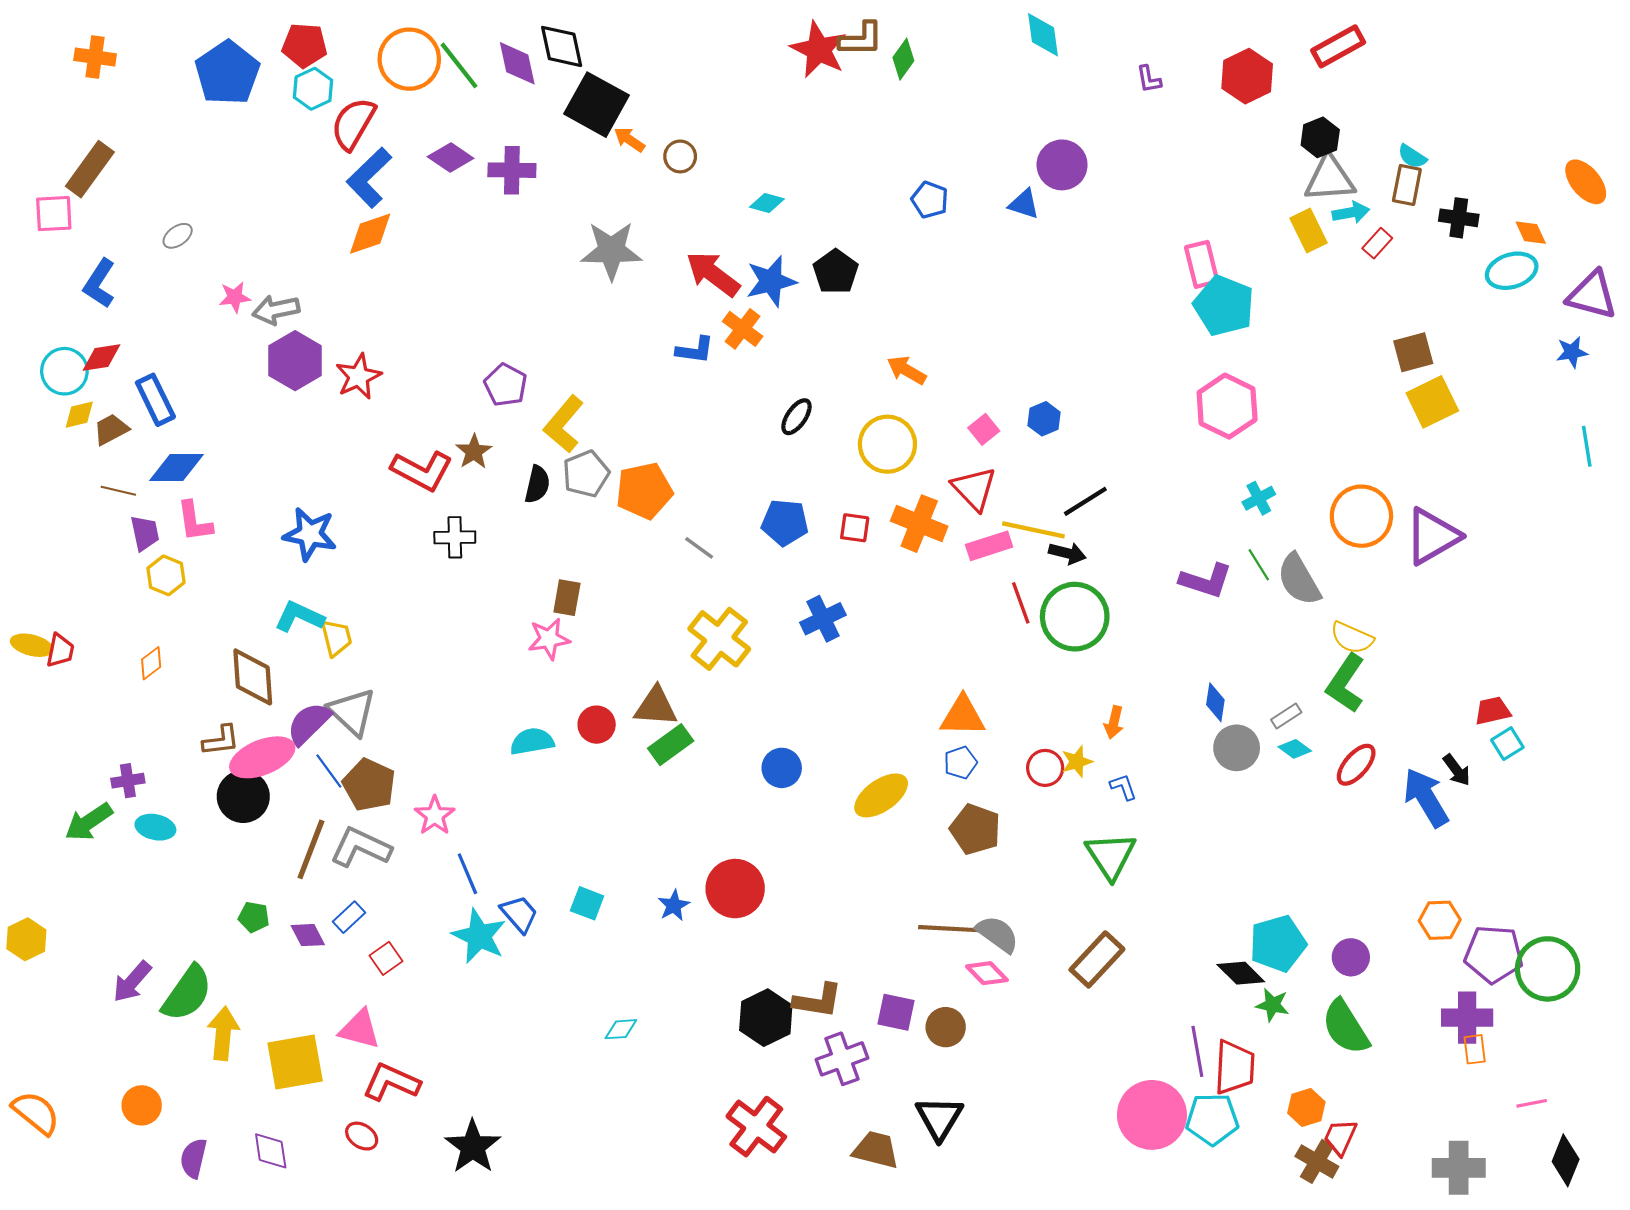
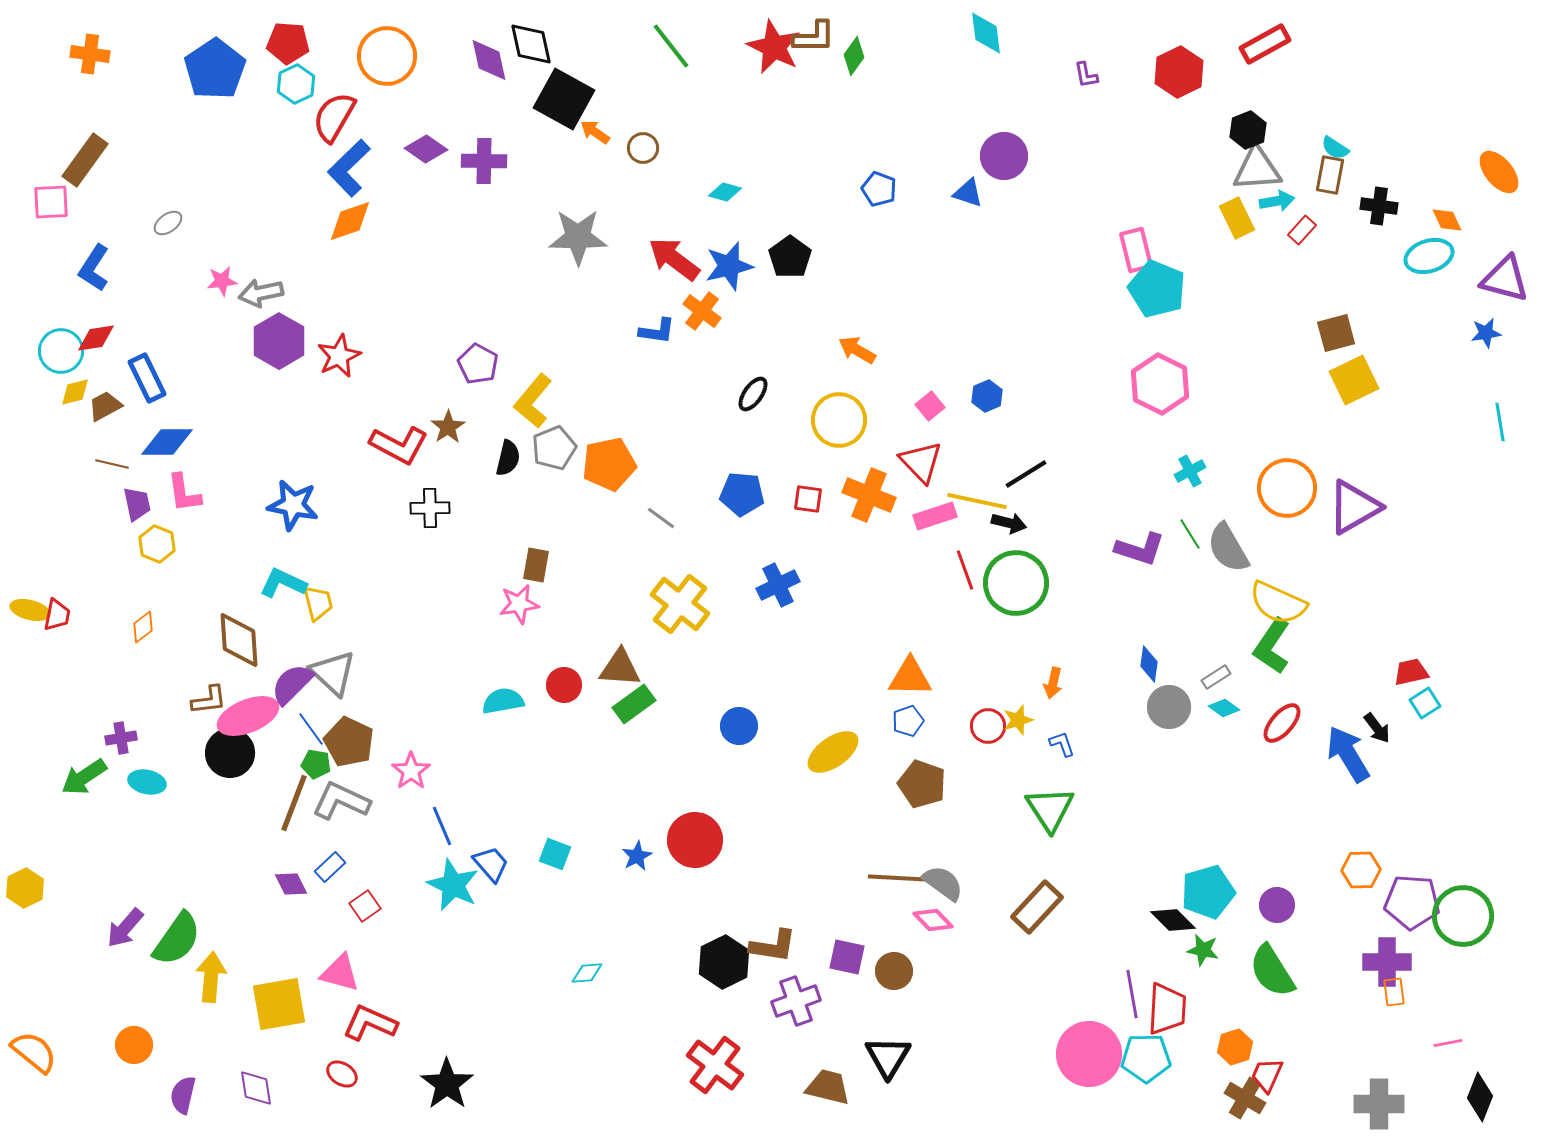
green line: (459, 65) -> (671, 46), moved
yellow semicircle: (1352, 638) -> (1278, 603), size x1.4
green pentagon: (254, 917) -> (316, 764), moved

